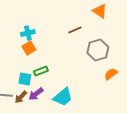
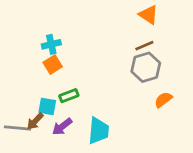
brown line: (75, 30) -> (144, 46), moved
brown arrow: (21, 97) -> (35, 121), moved
cyan trapezoid: (63, 97) -> (99, 131), turned -45

